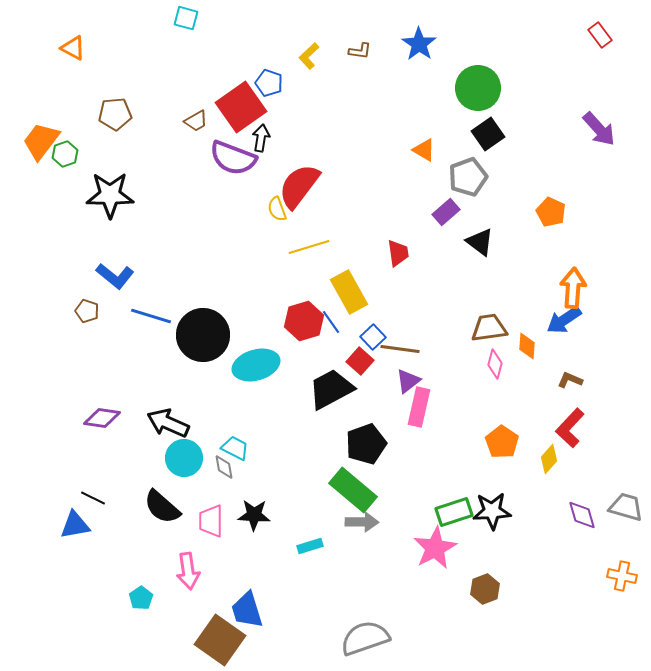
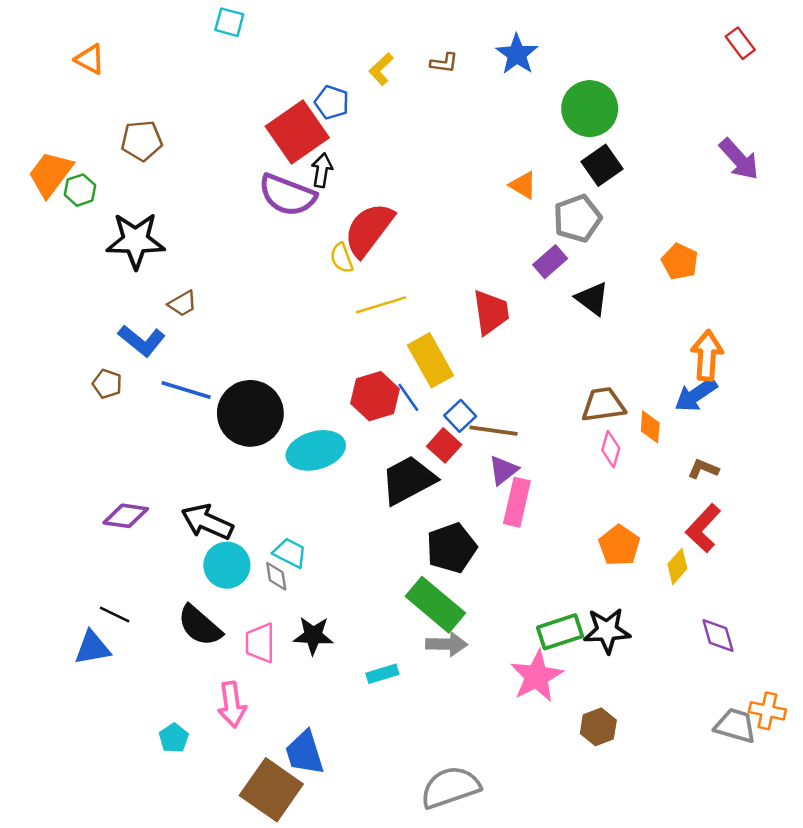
brown trapezoid: (196, 121) -> (182, 304), moved
red trapezoid: (398, 253) -> (491, 312), size x1.4
gray trapezoid: (626, 507) -> (735, 726), moved

